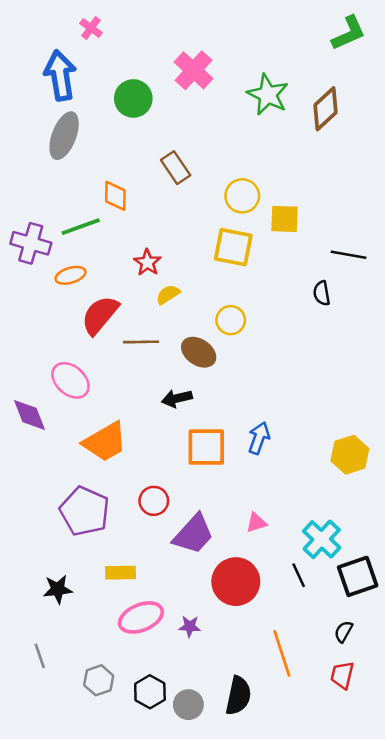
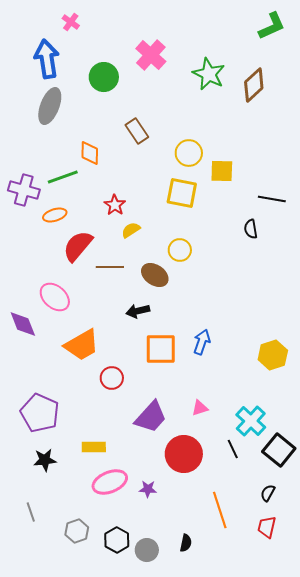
red circle: (154, 501) -> (112, 378), moved
purple pentagon: (85, 511) -> (40, 413), moved
black square: (358, 576) -> (279, 450), turned -32
black semicircle: (238, 696) -> (186, 543), size x0.6

